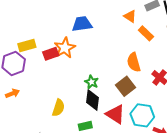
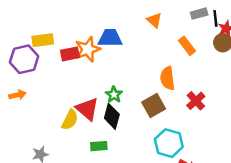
orange triangle: (130, 16) -> (154, 20), moved
blue trapezoid: (82, 24) -> (110, 38), moved
red triangle: (115, 114) -> (87, 109), moved

